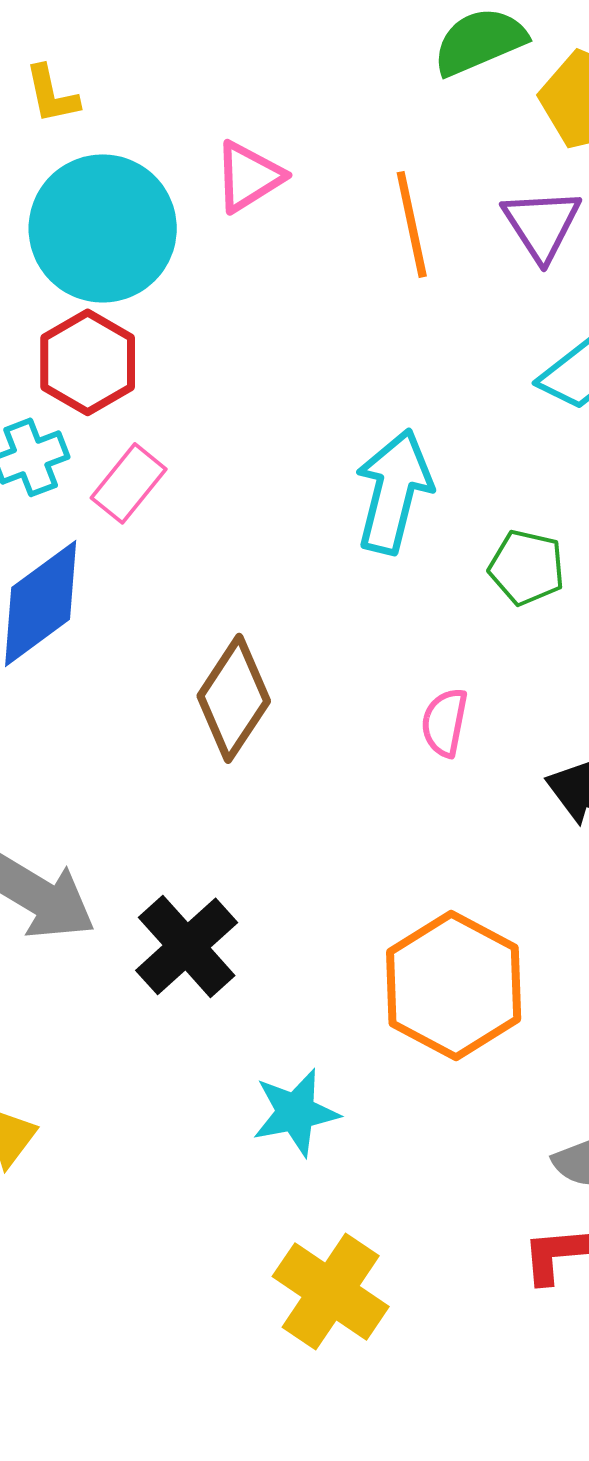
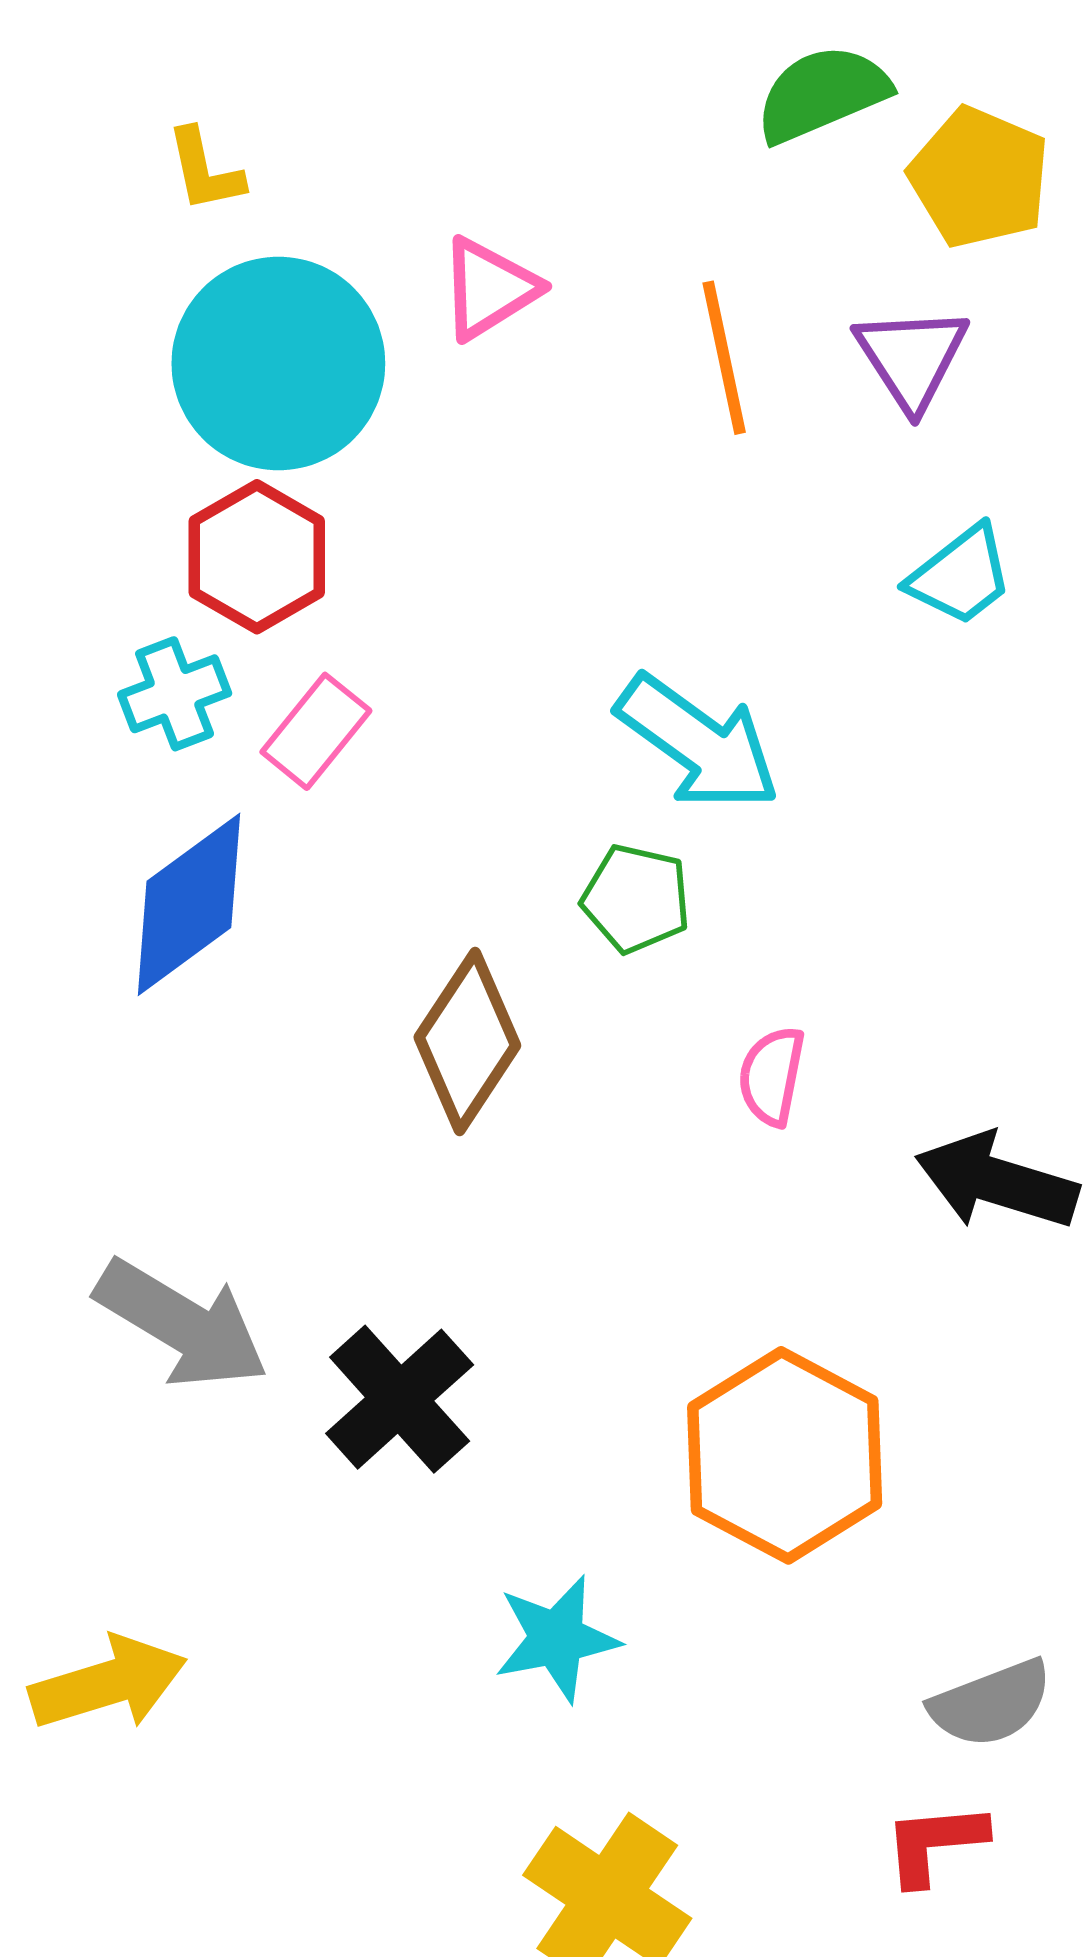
cyan arrow: (394, 491) -> (698, 743), turned 112
green pentagon: (527, 567) -> (636, 899), moved

